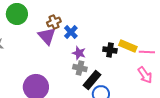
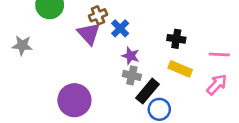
yellow rectangle: (128, 46) -> (180, 69), moved
black cross: (110, 50) -> (176, 39), moved
pink arrow: (145, 75) -> (217, 85), turned -102

